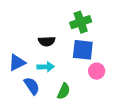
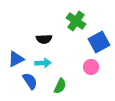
green cross: (81, 22) -> (76, 21), turned -36
blue square: (83, 50) -> (99, 42), moved, turned -35

